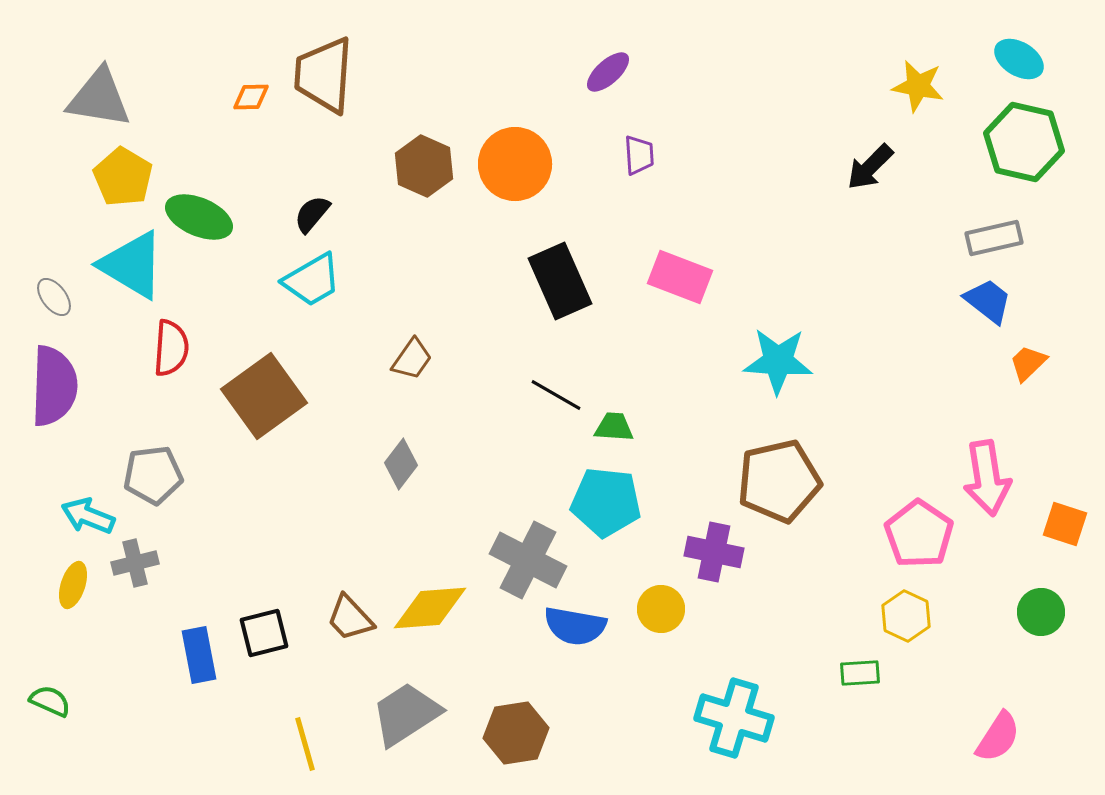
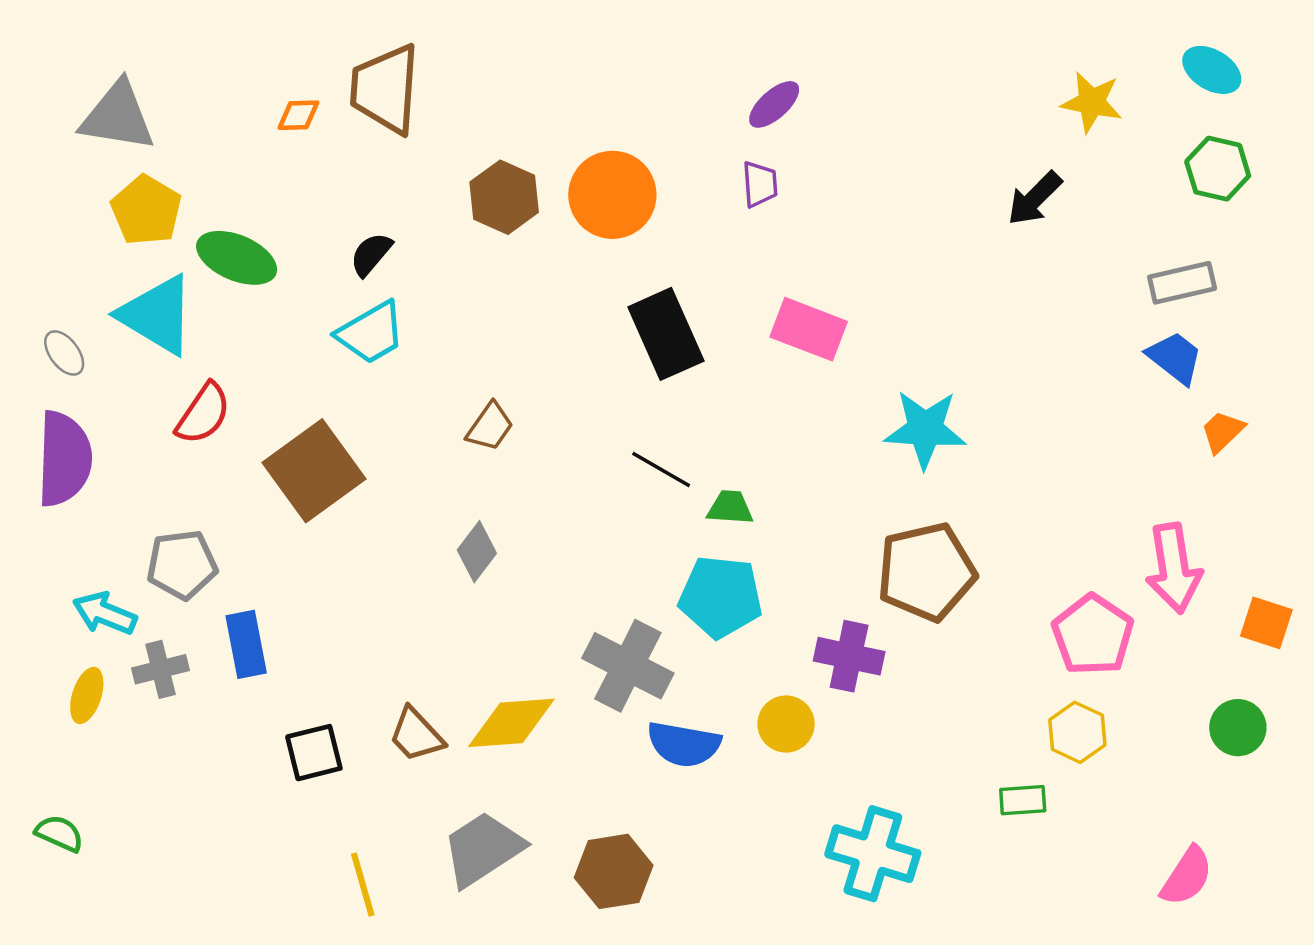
purple ellipse: (608, 72) -> (774, 104), moved
green hexagon: (1024, 142) -> (1218, 169), size x0.7
red semicircle: (171, 348) -> (203, 414), turned 30
blue rectangle: (199, 655) -> (246, 644), moved

